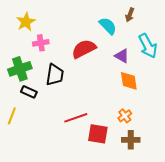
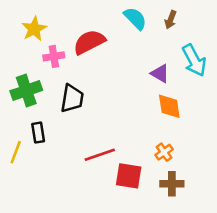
cyan semicircle: (108, 26) -> (135, 18), moved
red semicircle: (84, 49) -> (89, 42), moved
black rectangle: (29, 92) -> (38, 133), moved, turned 56

